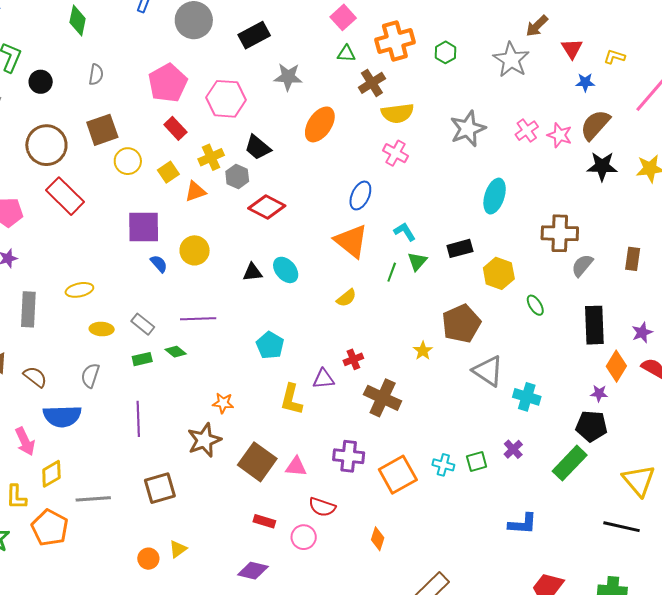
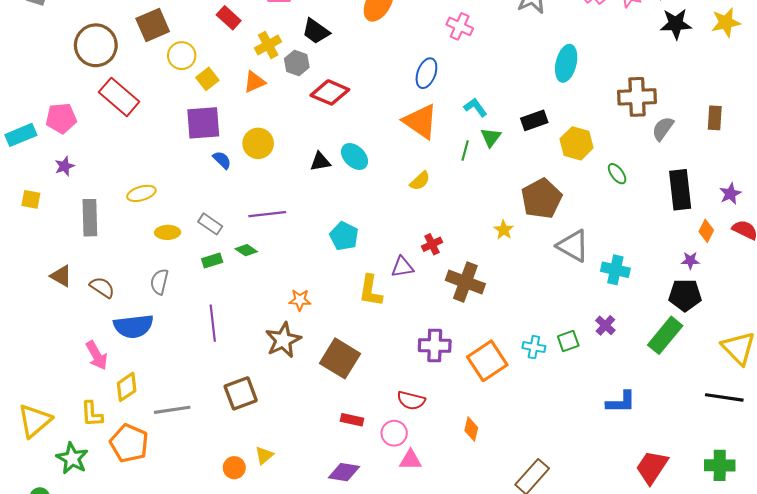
yellow square: (168, 172) -> (207, 79), moved
orange diamond: (616, 366) -> (706, 231), size x0.7
pink triangle: (296, 467) -> (411, 460), moved

